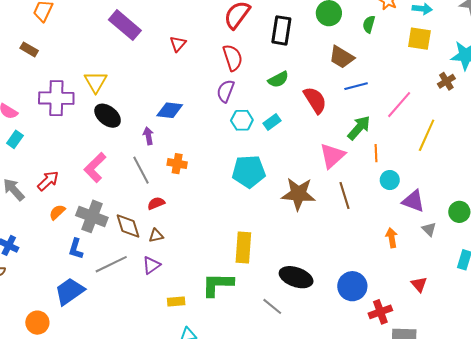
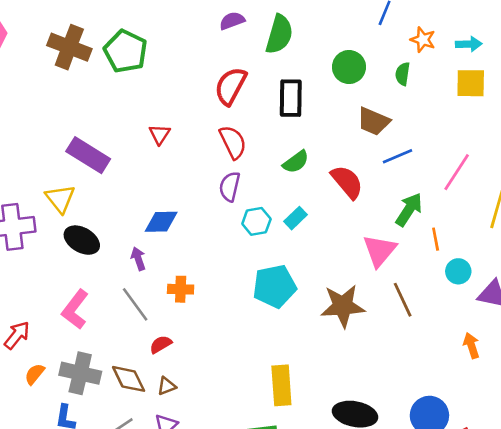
purple rectangle: (125, 25) -> (88, 155), moved

